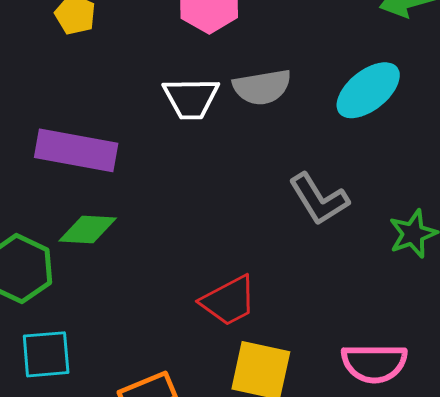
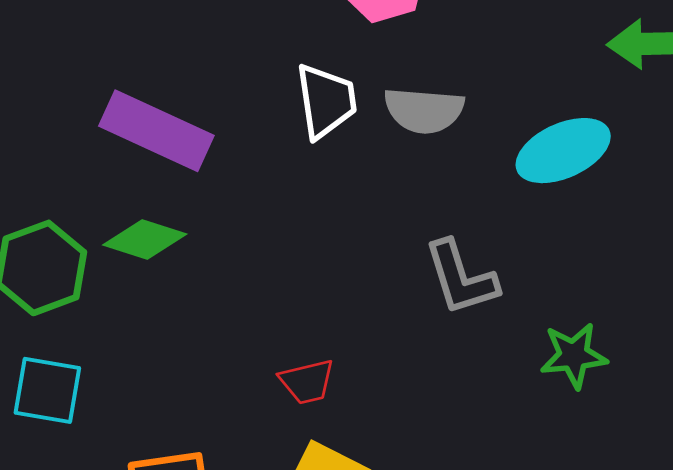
white trapezoid: (191, 98) -> (326, 101), turned -112
red trapezoid: (229, 301) -> (307, 382), size x0.7

